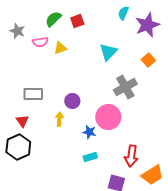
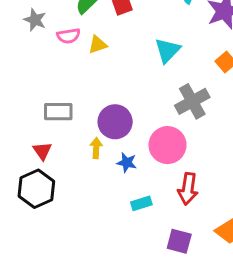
purple circle: (72, 101) -> (115, 122), size x1.5
blue star: (89, 132) -> (127, 163), moved
red arrow: (131, 156) -> (188, 189), moved

